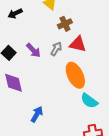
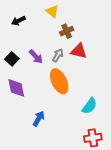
orange ellipse: (75, 75) -> (59, 81), moved
cyan semicircle: (89, 101) -> (89, 106), turned -90

